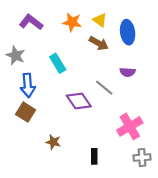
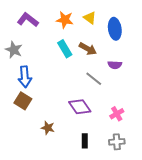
brown arrow: (99, 43) -> (88, 49), moved
cyan rectangle: (58, 63) -> (65, 49), moved
purple diamond: (79, 101) -> (80, 107), moved
pink cross: (130, 126) -> (117, 114), size x0.6
gray cross: (142, 158) -> (117, 142), moved

